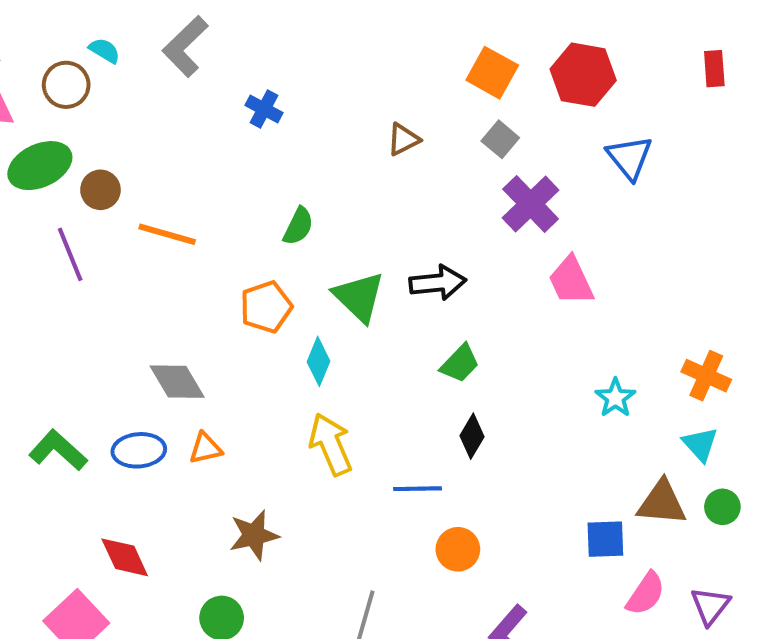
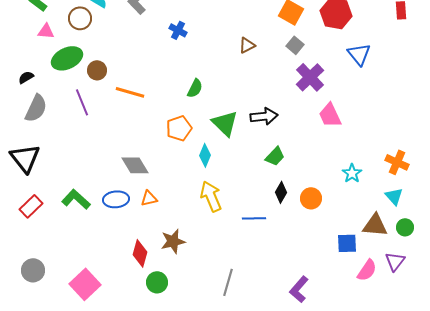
orange circle: (458, 549) -> (311, 198), moved
red diamond: (125, 557) -> (140, 253), moved, turned 40
purple triangle: (710, 606) -> (395, 261), moved

